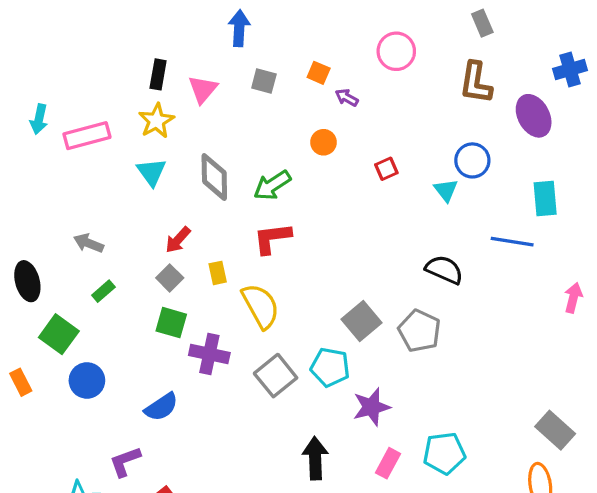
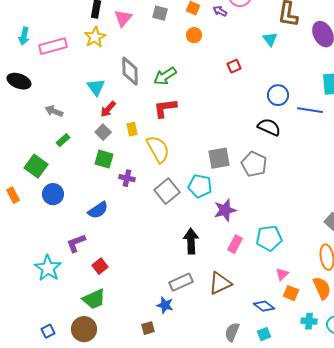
purple arrow: (347, 98) -> (220, 11), moved
orange circle: (323, 142) -> (194, 35), moved
blue circle: (472, 160) -> (278, 95), moved
cyan triangle: (151, 172) -> (96, 87), moved
cyan triangle: (446, 190) -> (270, 39), moved
black ellipse: (27, 281) -> (19, 81), moved, turned -55
gray square: (362, 321) -> (219, 158), turned 30
purple cross: (209, 354) -> (127, 178), size x0.7

